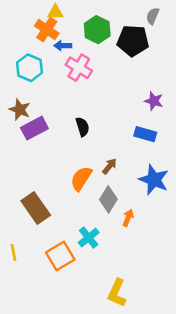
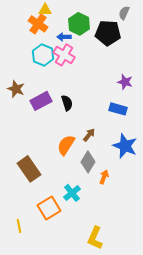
blue arrow: (63, 46) -> (64, 37), moved
cyan hexagon: (30, 68) -> (43, 55), moved
purple rectangle: (34, 128) -> (41, 101), moved
yellow line: (14, 252) -> (19, 226), moved

